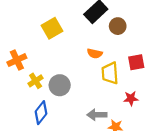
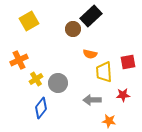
brown circle: (118, 26) -> (73, 29), moved
yellow square: (52, 28) -> (29, 21), moved
gray arrow: (97, 115) -> (92, 100), moved

